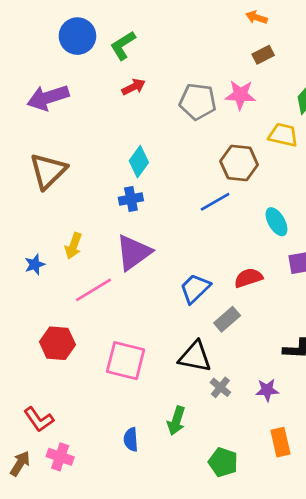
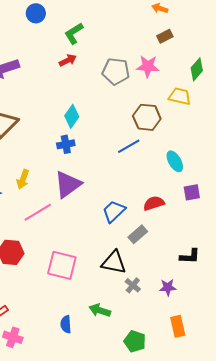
blue circle: (77, 36) -> (36, 13), moved, size x0.7
green L-shape: (123, 45) -> (74, 33), moved
green arrow: (176, 421) -> (100, 310), turned 90

